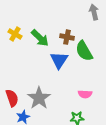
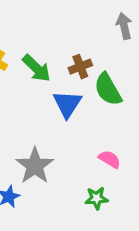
brown cross: (67, 37) -> (80, 67), turned -32
pink semicircle: (85, 94) -> (110, 159), turned -152

